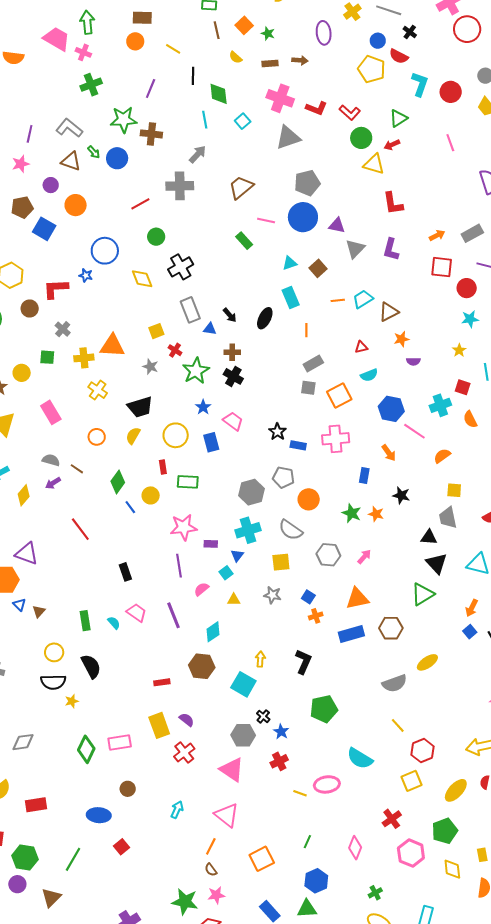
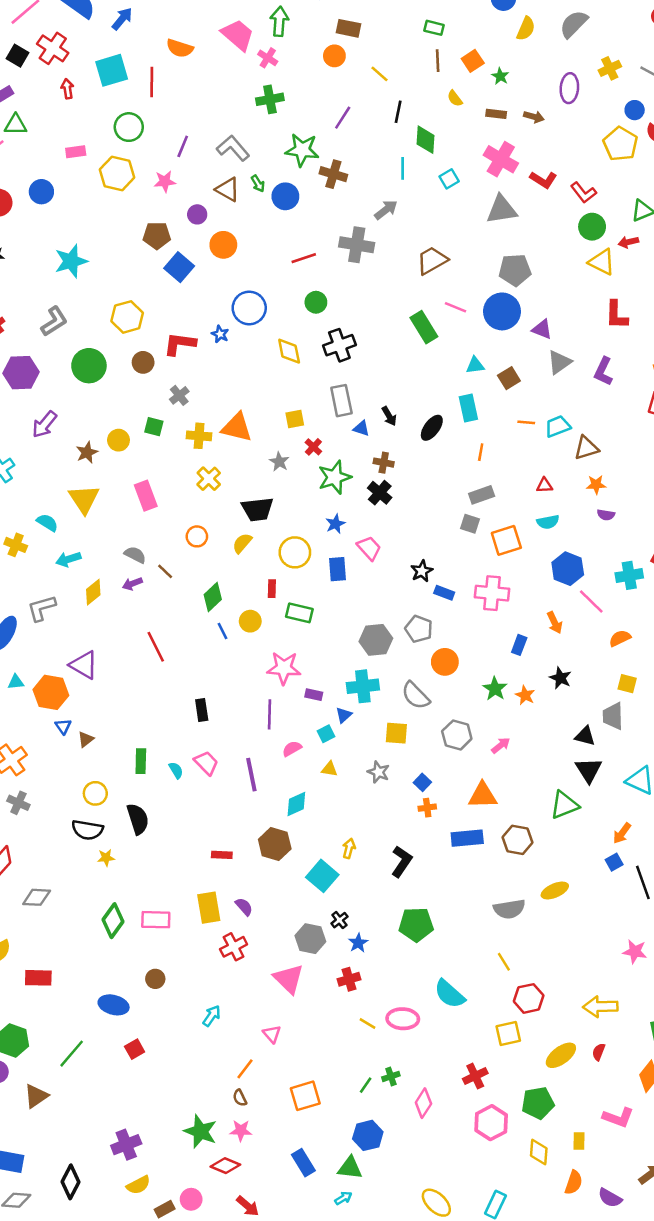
green rectangle: (244, 241) -> (424, 327), size x1.4
pink triangle: (227, 815) -> (272, 1034), size x0.6
green cross: (375, 893) -> (391, 1076), moved

